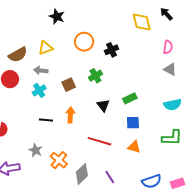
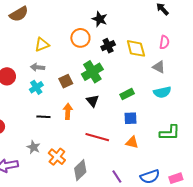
black star: (57, 17) -> (100, 19), moved
yellow diamond: (142, 22) -> (136, 48), moved
brown semicircle: (18, 55) -> (19, 14), moved
gray triangle: (170, 69) -> (159, 67), moved
green cross: (95, 76) -> (92, 72), size x1.5
black triangle: (103, 105) -> (93, 101), moved
cyan semicircle: (172, 105) -> (162, 92), moved
purple line: (110, 177) -> (117, 176), moved

